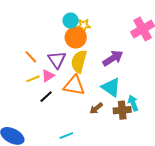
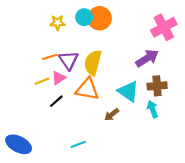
yellow star: (84, 25) -> (58, 23), moved
orange circle: (76, 37) -> (100, 18), moved
orange line: (31, 57) -> (50, 57), moved, turned -64
purple arrow: (113, 58) -> (147, 58), moved
brown cross: (122, 110) -> (157, 86), moved

